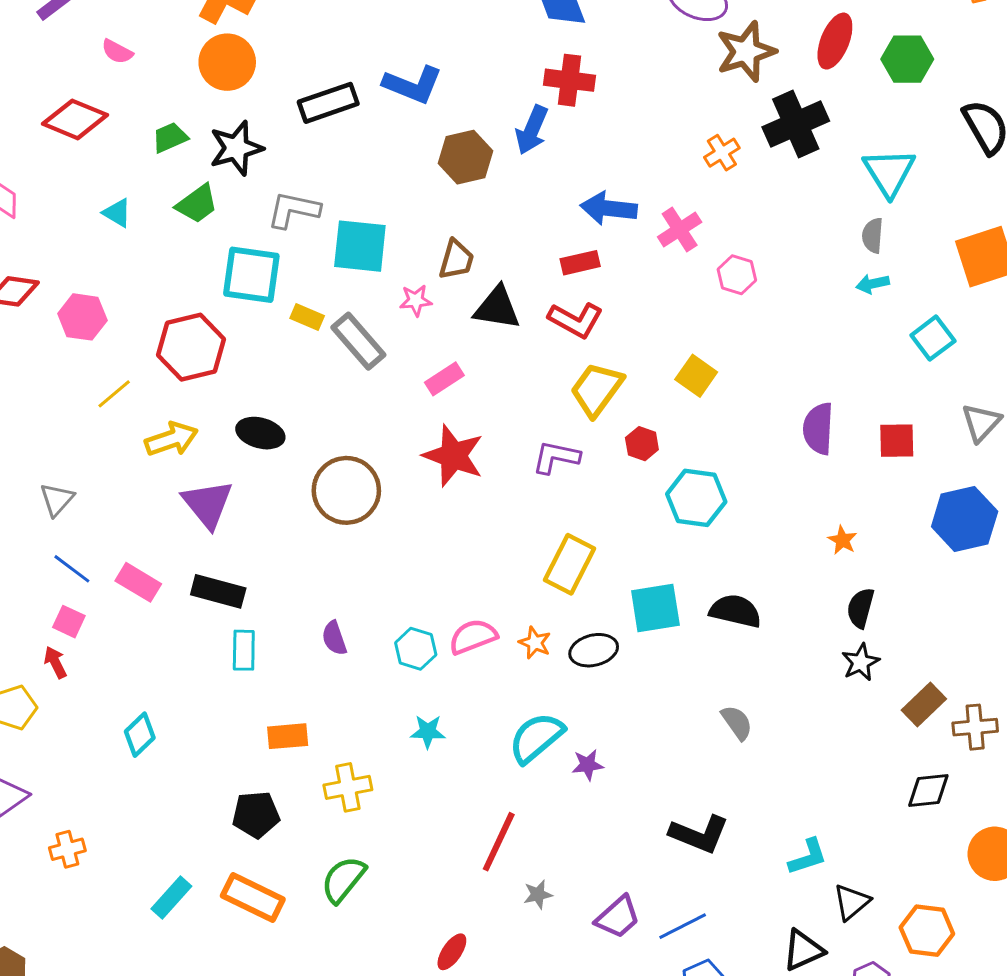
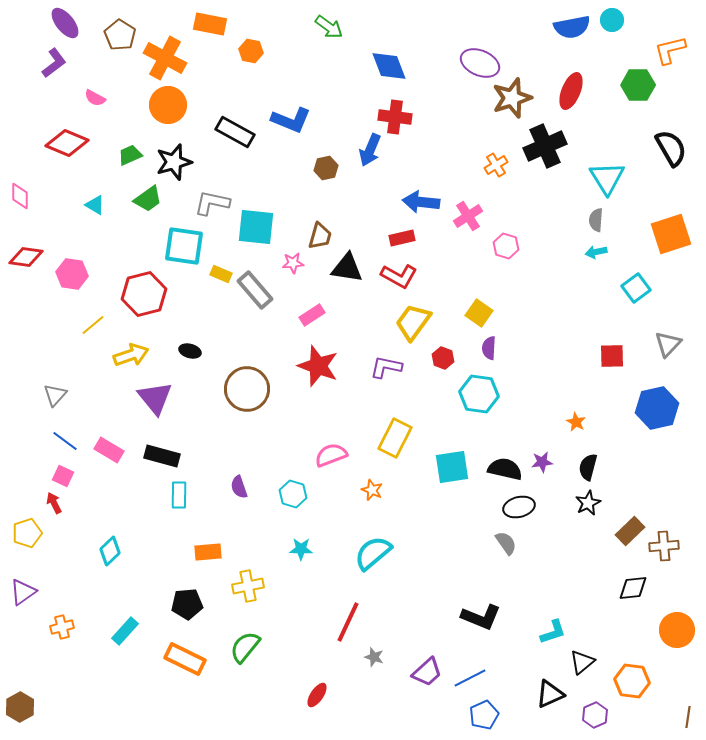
green hexagon: (907, 59) -> (638, 85), moved
black rectangle: (328, 103) -> (235, 132), turned 48
brown hexagon: (465, 157) -> (326, 168), size x0.7
purple semicircle: (818, 429) -> (489, 348), moved, size x0.7
black ellipse: (260, 433) -> (190, 351), size x0.7
pink semicircle: (473, 637) -> (331, 455), moved
black ellipse: (594, 650) -> (519, 507), moved
purple star: (588, 765) -> (542, 462), moved
gray star: (538, 894) -> (374, 657), turned 30
cyan rectangle: (171, 898) -> (125, 631), moved

